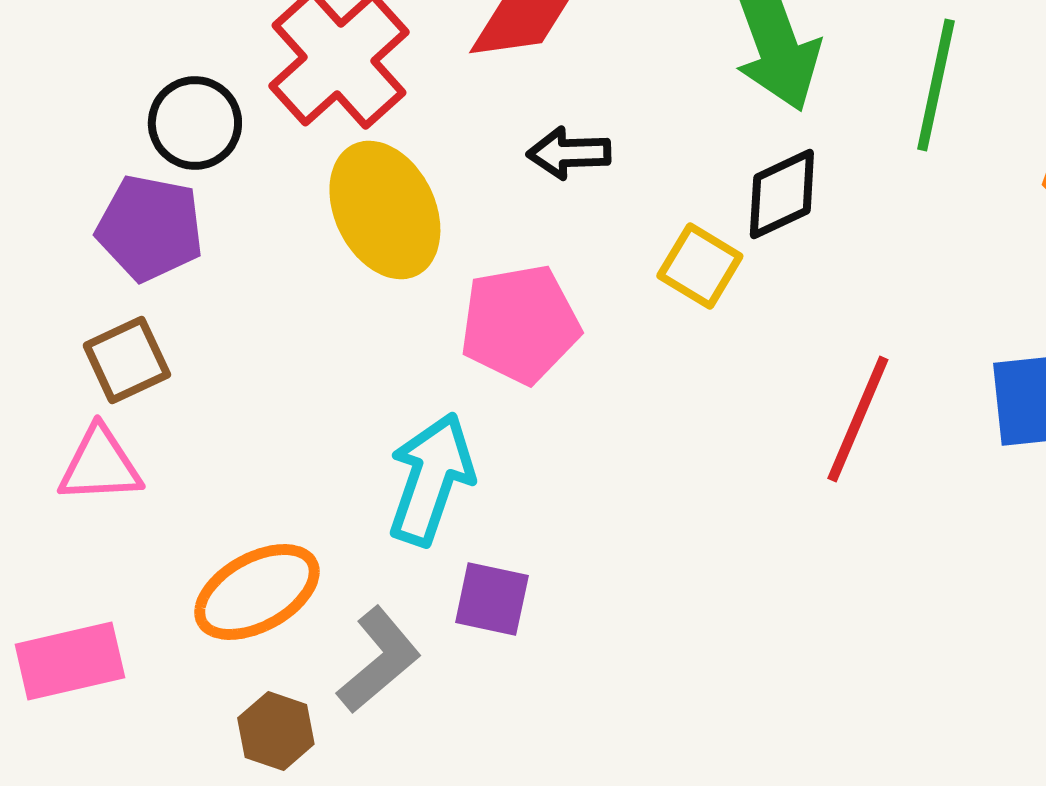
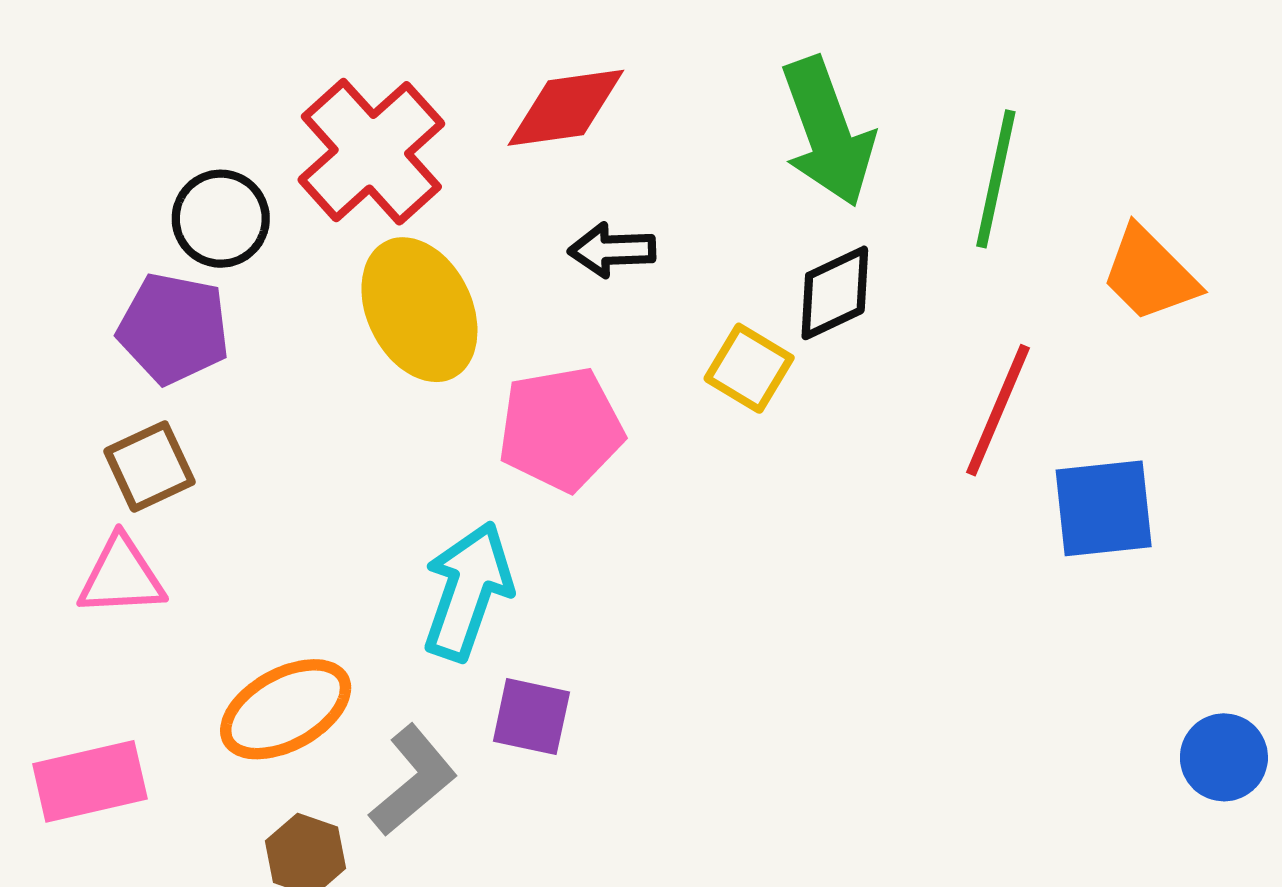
red line: (858, 419) -> (998, 410), moved

